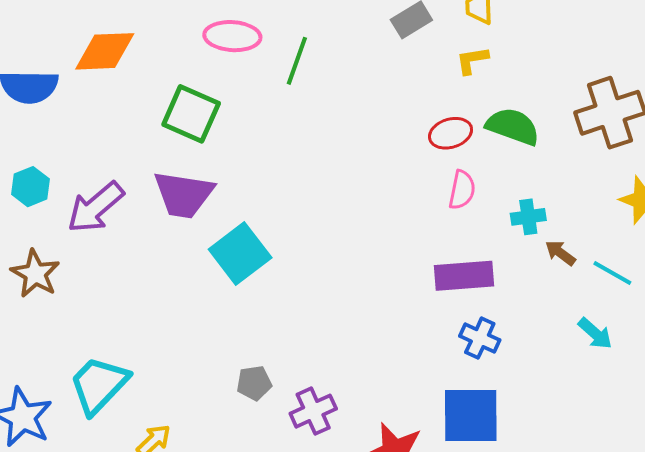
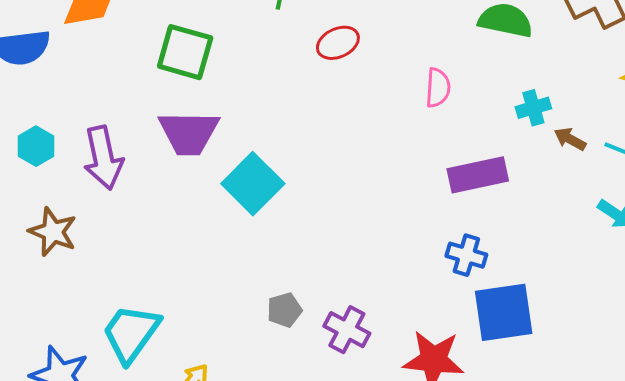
red ellipse: (451, 133) -> (338, 43), moved
pink semicircle: (462, 190) -> (438, 88), moved
purple arrow: (95, 207) -> (103, 158), turned -54
blue cross: (480, 338) -> (466, 255), moved
purple cross: (313, 411) -> (347, 330), turned -30

